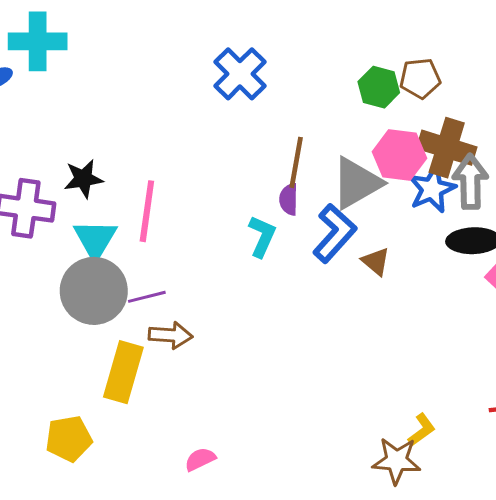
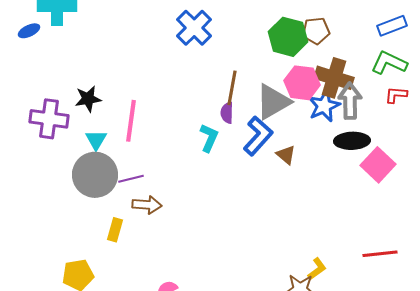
green hexagon: (379, 87) -> (288, 37), size x1.4
cyan triangle: (95, 239) -> (96, 140), size x0.7
yellow rectangle: (123, 372) -> (115, 230), size x0.6

